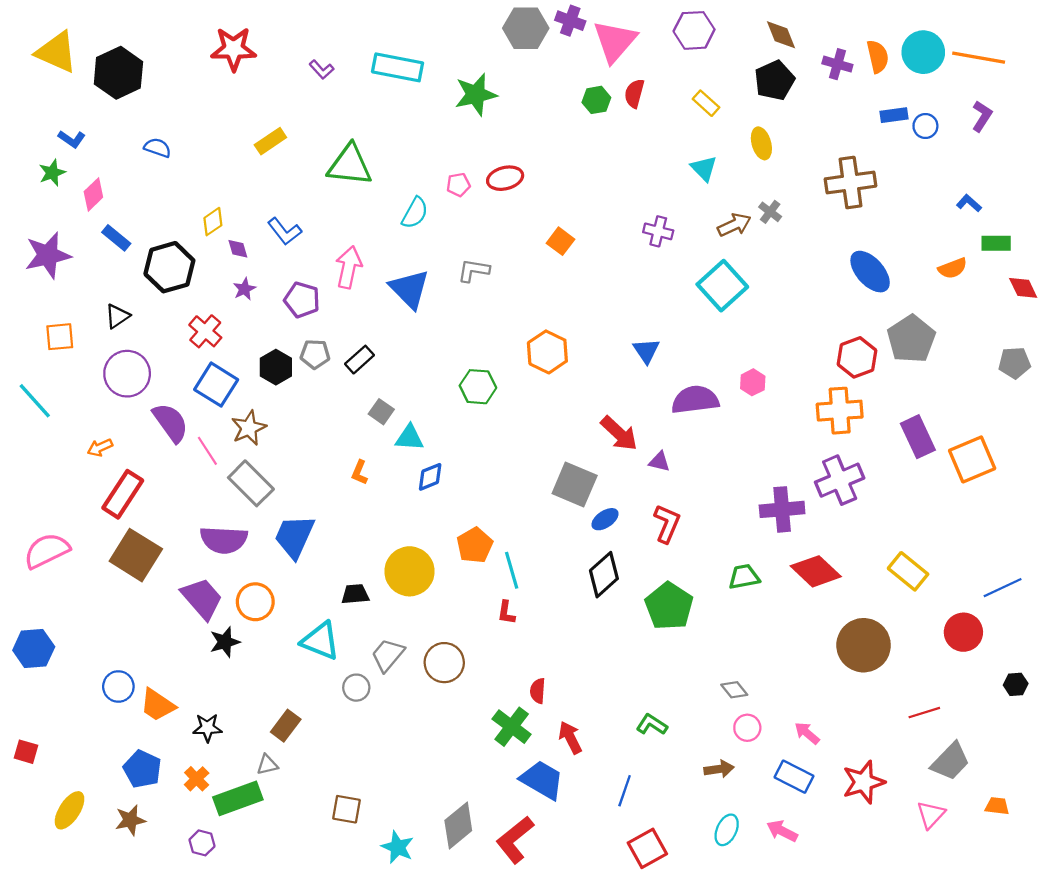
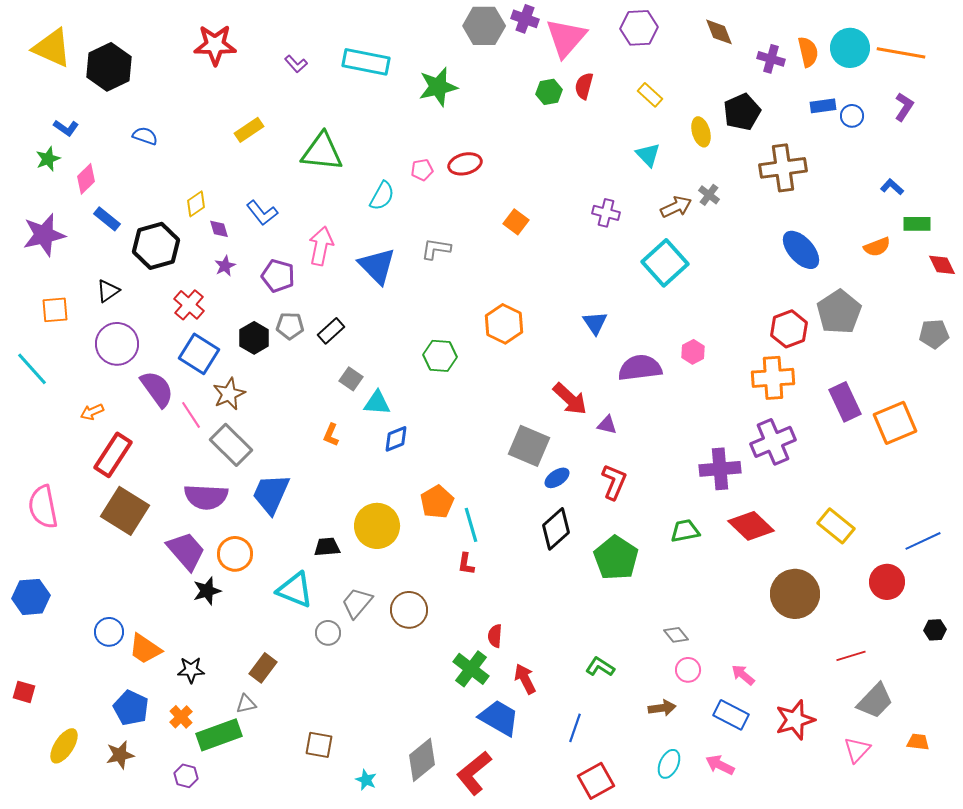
black pentagon: (774, 80) -> (742, 112), moved
pink semicircle: (47, 551) -> (43, 507), turned -75
cyan star: (398, 847) -> (366, 780), size x0.7

